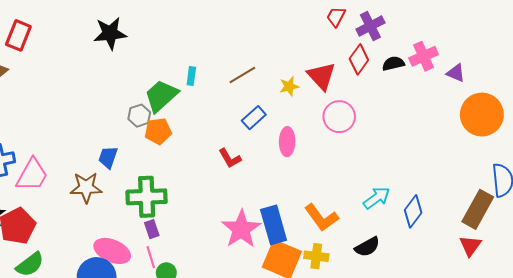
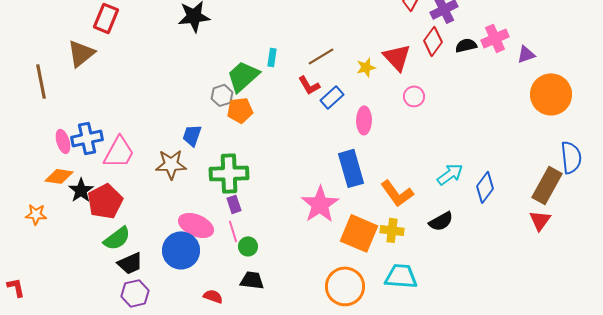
purple triangle: (456, 73) -> (526, 54), turned -42
pink circle: (339, 117) -> (414, 96), size x0.7
red L-shape: (230, 158) -> (309, 85), moved
blue rectangle: (274, 225) -> (351, 168), moved

